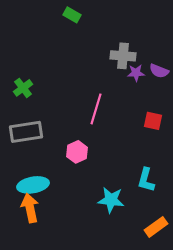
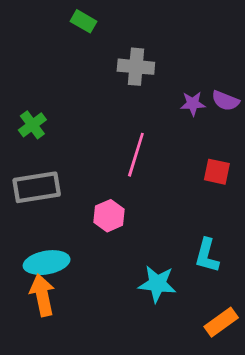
green rectangle: (72, 15) -> (83, 21), moved
gray cross: (123, 56) -> (136, 67), moved

